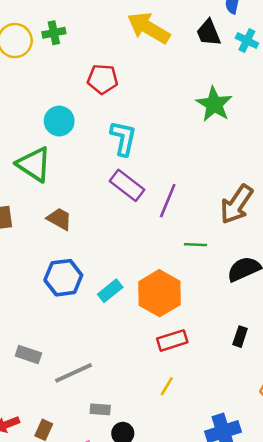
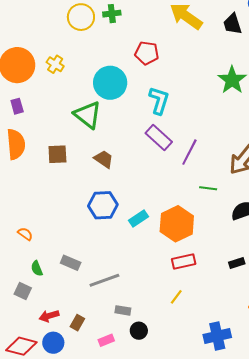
cyan circle: (59, 121) -> (110, 83), size x1.4
black rectangle: (240, 337) -> (237, 263), turned 49

